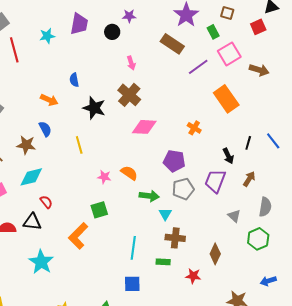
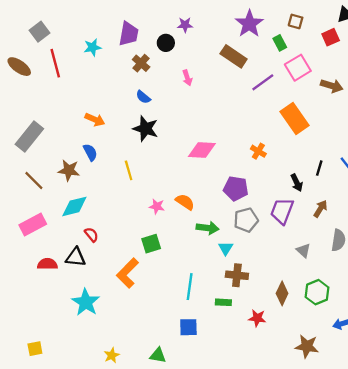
blue semicircle: (74, 80) -> (143, 97), moved, turned -40
brown cross: (129, 95) -> (141, 63), moved, size x0.7
green hexagon: (258, 239) -> (317, 292), moved

